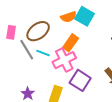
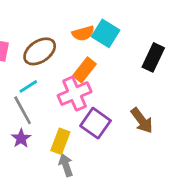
gray line: (27, 50) -> (23, 110), moved
cyan line: (43, 53) -> (28, 86), moved, turned -56

